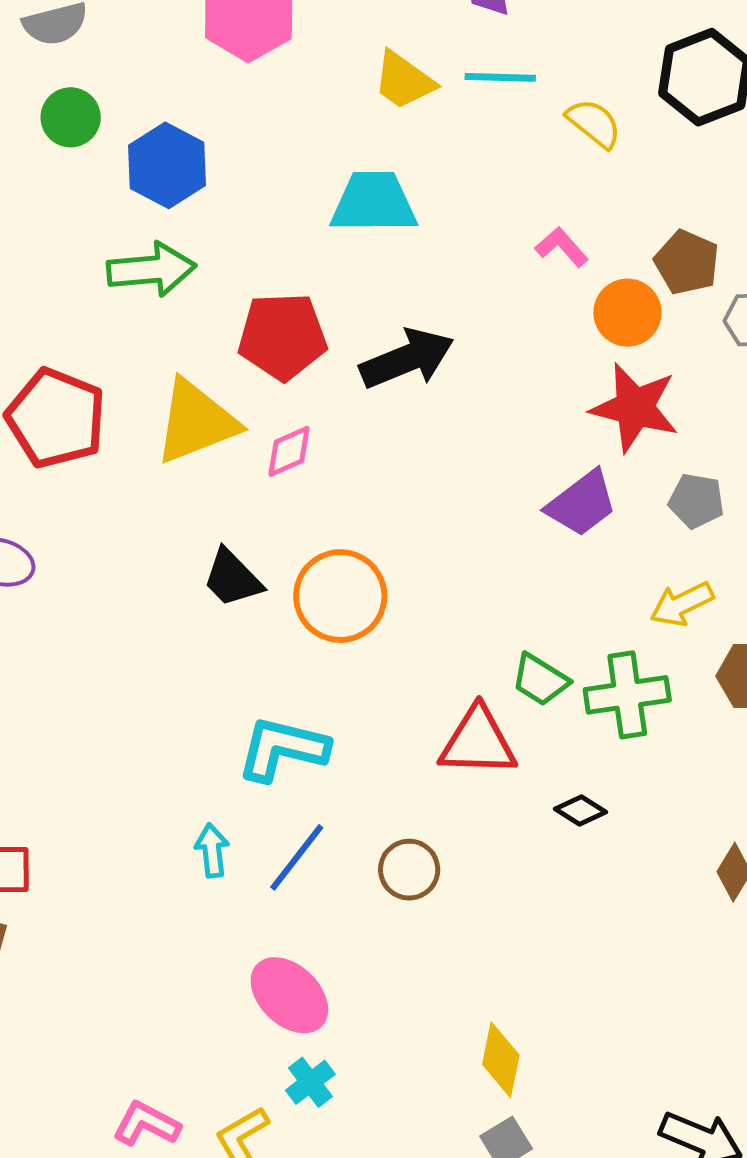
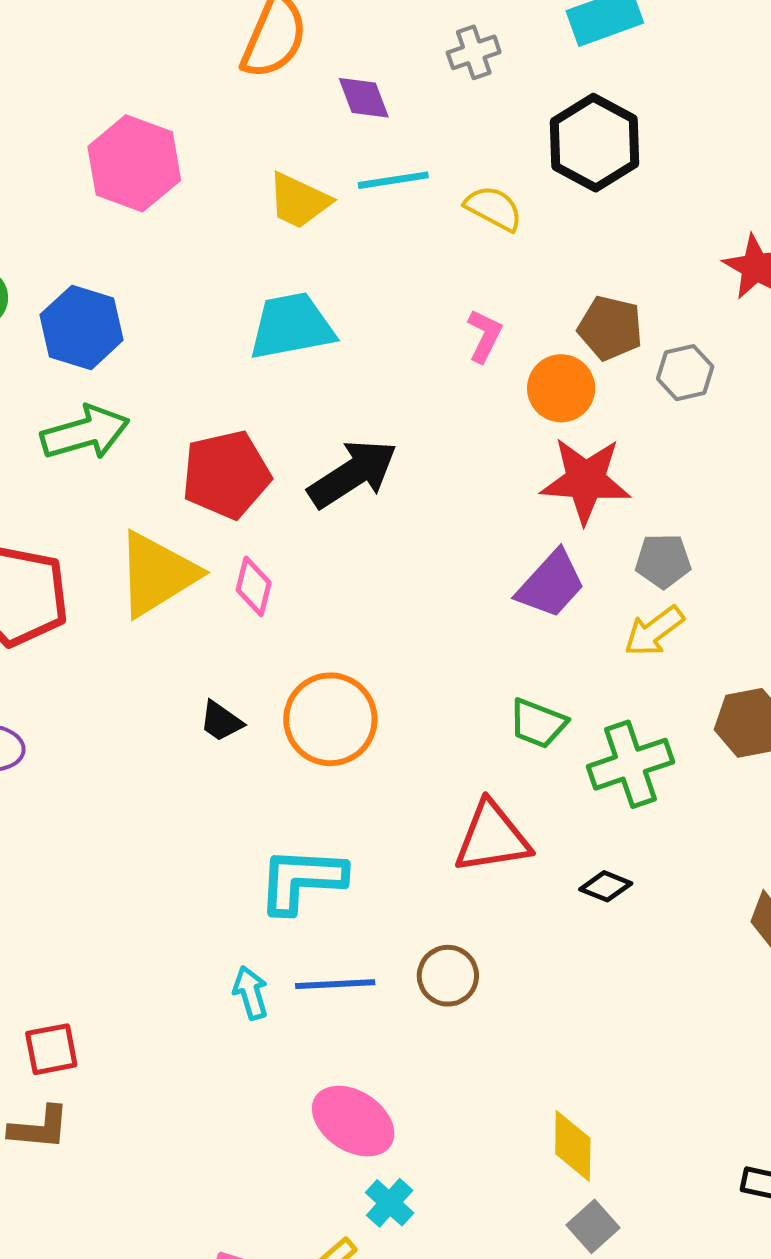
pink L-shape: (562, 247) -> (484, 336), turned 78
pink diamond: (289, 451) -> (254, 586), turned -42
black trapezoid: (232, 578) -> (221, 721), size x0.7
yellow arrow: (682, 604) -> (654, 631), moved
green trapezoid: (540, 680) -> (538, 723), moved
blue line: (297, 857) -> (335, 984), turned 60

